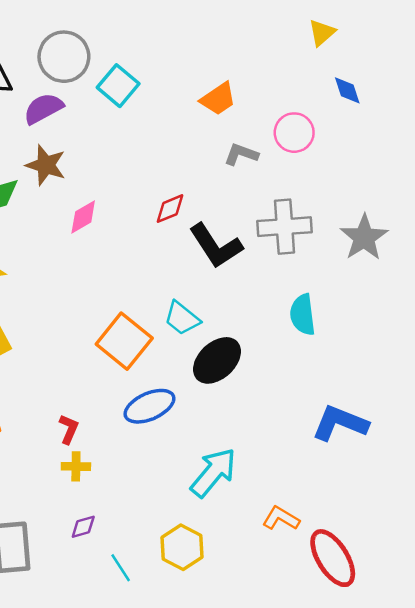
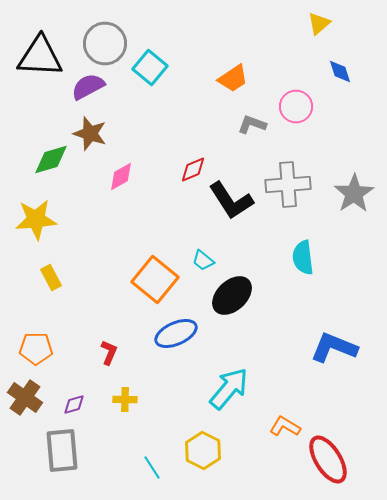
cyan trapezoid: (182, 318) -> (203, 260), size x0.7
yellow cross: (76, 466) -> (125, 400), moved
purple diamond: (83, 527) -> (74, 404), moved

